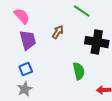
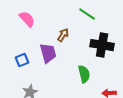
purple trapezoid: (28, 40) -> (48, 53), moved
blue square: (26, 69) -> (22, 60), moved

